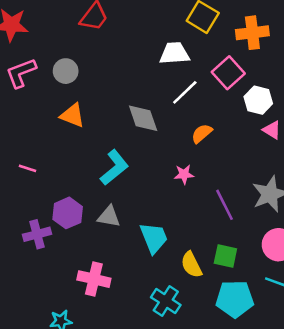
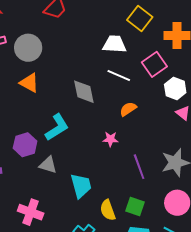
gray circle: (66, 71) -> (28, 48), size x1.4
white line: (185, 92) -> (119, 76), turned 60
purple hexagon: (68, 213) -> (25, 145), moved

